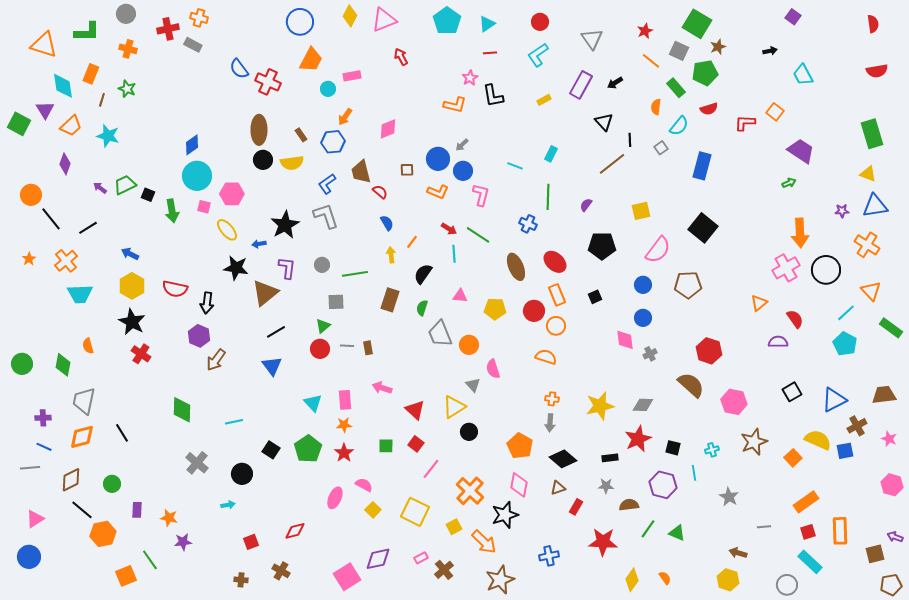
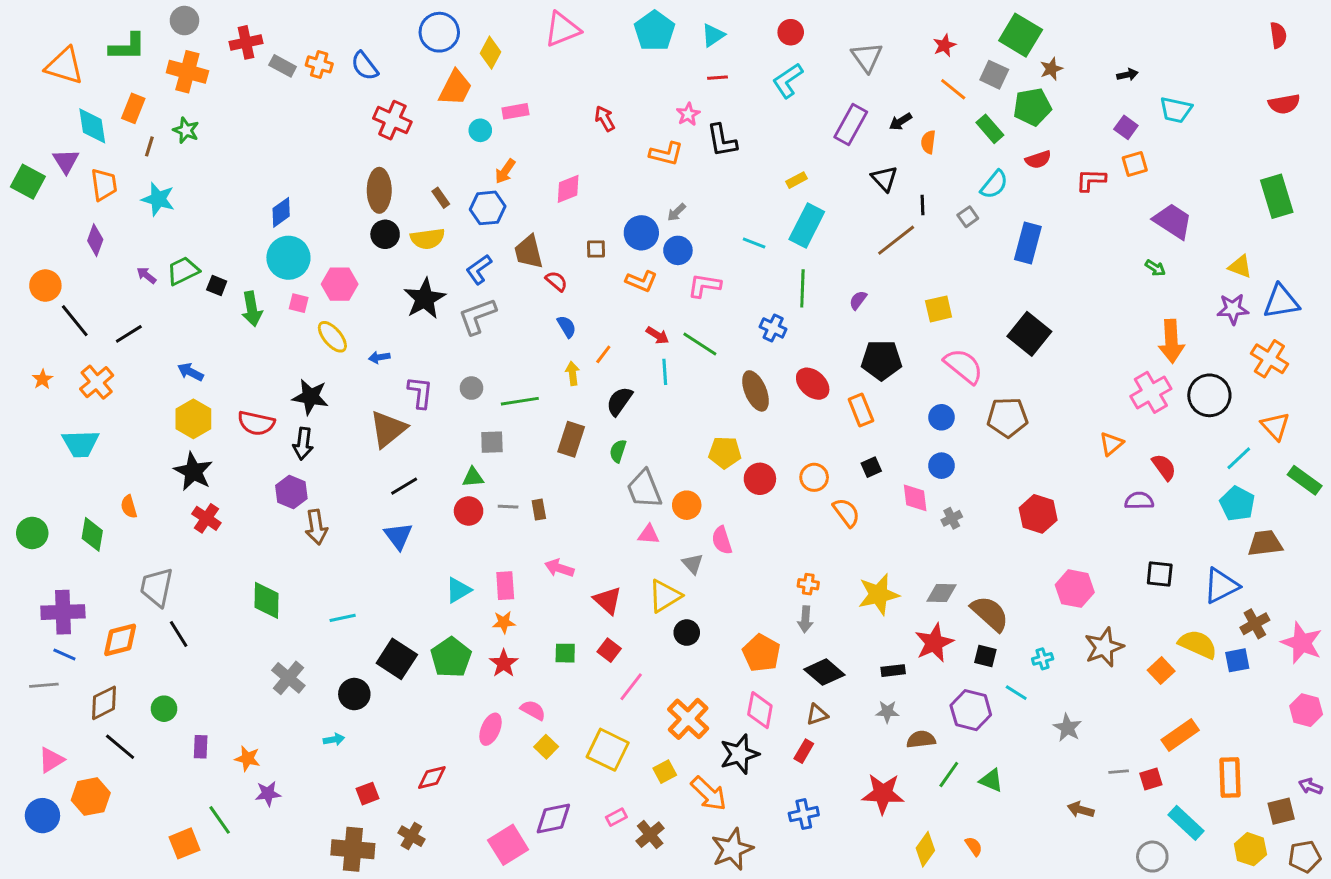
yellow diamond: (350, 16) -> (491, 53), moved
purple square: (793, 17) -> (1126, 127), moved
orange cross: (199, 18) -> (319, 64), moved
orange cross: (128, 49) -> (187, 72), size x1.5
red arrow: (401, 57) -> (605, 119), moved
blue semicircle: (239, 69) -> (365, 66), moved
cyan trapezoid: (803, 75) -> (1176, 110), turned -50
yellow rectangle: (544, 100) -> (797, 180), moved
orange semicircle: (656, 107) -> (928, 142), moved
orange square: (775, 112) -> (1135, 164), turned 36
orange trapezoid: (71, 126) -> (104, 184), turned -55
cyan rectangle: (551, 154) -> (807, 225), size x1.8
yellow triangle: (868, 174) -> (1240, 266), moved
green arrow: (789, 183) -> (1155, 268), turned 56
pink L-shape: (481, 195) -> (704, 286), turned -95
purple star: (842, 211) -> (1233, 309), size x1.5
gray L-shape: (326, 216) -> (477, 316), turned -92
black star: (285, 225) -> (425, 299), moved
pink semicircle: (658, 250) -> (963, 366), turned -88
black star: (236, 268) -> (310, 397), moved
cyan trapezoid: (80, 294) -> (81, 444), moved
orange rectangle: (557, 295) -> (861, 410), moved
pink triangle: (460, 296) -> (649, 534), moved
black square: (595, 297) -> (871, 467), moved
red circle: (534, 311) -> (760, 479), moved
green triangle: (323, 326) -> (473, 477), turned 35
orange semicircle: (546, 357) -> (846, 512), moved, turned 35
brown arrow: (216, 360) -> (316, 527), turned -45
brown semicircle: (691, 385) -> (990, 614), moved
black square: (792, 392) -> (1160, 574), turned 36
brown trapezoid: (884, 395) -> (1265, 543), moved
gray trapezoid: (84, 401) -> (157, 587), moved
cyan triangle: (313, 403) -> (458, 590), turned 42
purple cross: (43, 418) -> (63, 612), size x1.8
pink star: (889, 439) -> (1302, 643), size x1.8
black square: (271, 450) -> (397, 659), size x1.5
cyan line: (694, 473) -> (1016, 693), turned -49
red rectangle: (576, 507) -> (804, 751), moved
red square: (808, 532) -> (1151, 779), moved
orange hexagon: (103, 534) -> (91, 797), moved
brown cross: (241, 580) -> (353, 849), size x2.0
yellow hexagon: (728, 580) -> (1250, 849), moved

